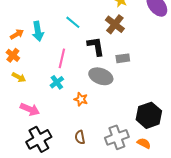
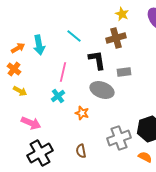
brown cross: (115, 24) -> (116, 38), turned 36
gray cross: (117, 137) -> (119, 138), moved

